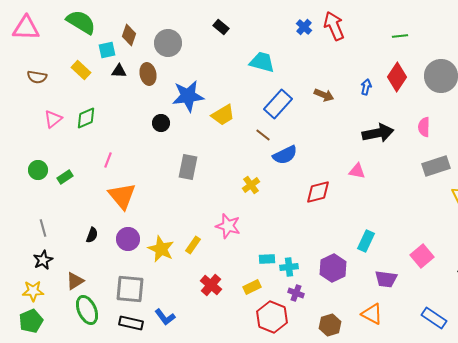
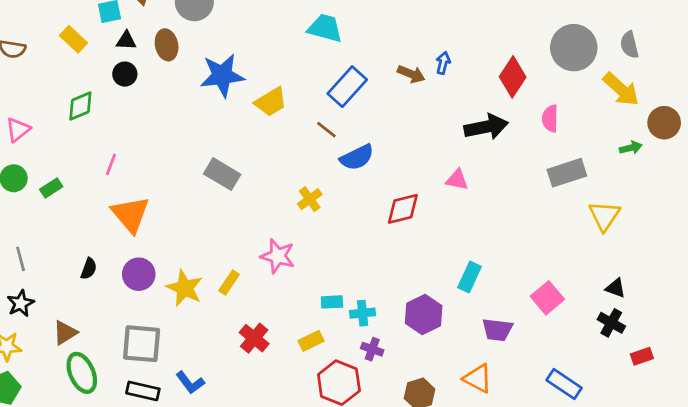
red diamond: (397, 77) -> (513, 77), moved
blue arrow: (366, 87) -> (443, 63), moved
pink triangle: (53, 119) -> (18, 130), moved
black circle: (161, 123) -> (125, 74), moved
gray rectangle: (188, 167) -> (222, 174), turned -70

